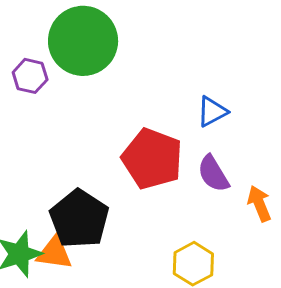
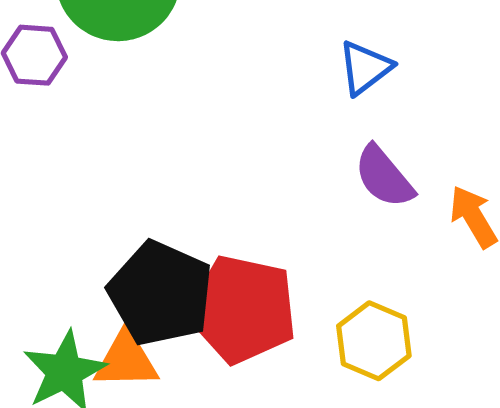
red pentagon: (152, 159) -> (243, 309), moved

